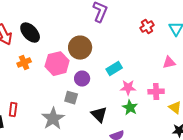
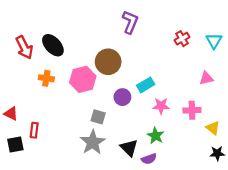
orange cross: (24, 63) -> (46, 78), turned 32
purple circle: (82, 79) -> (122, 97), moved
green star: (130, 108) -> (156, 136), moved
black triangle: (99, 115) -> (129, 148), moved
gray star: (53, 119) -> (93, 142), moved

